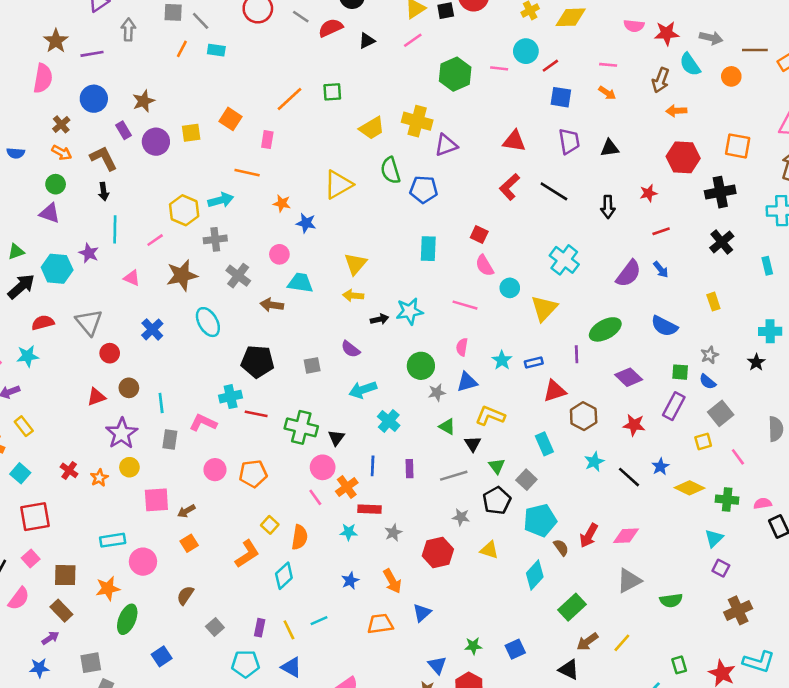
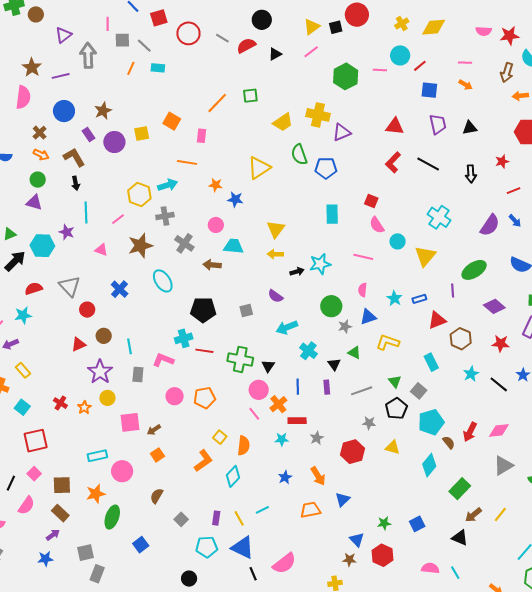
gray arrow: (128, 30) -> (88, 55), size x1.4
black triangle: (473, 444) -> (334, 364), moved
blue triangle: (291, 667) -> (243, 548), size x1.4

